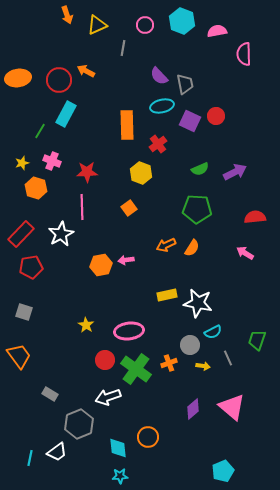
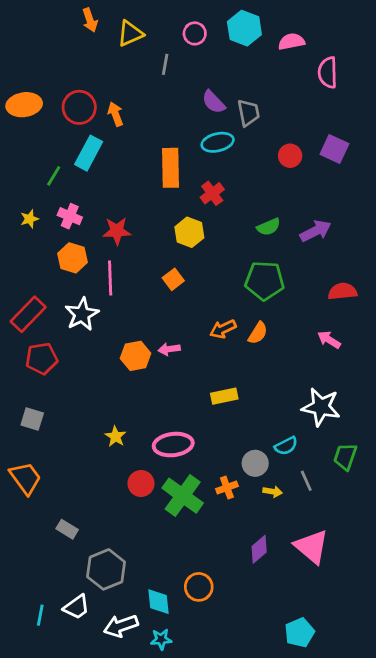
orange arrow: (86, 71) -> (115, 114), moved, turned 42
purple square: (190, 121) -> (334, 149), moved
orange hexagon: (36, 188) -> (72, 258), moved
white star: (198, 303) -> (321, 407), moved
white arrow: (108, 397) -> (121, 626), moved

